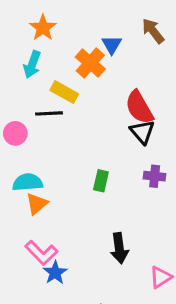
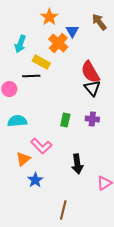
orange star: (43, 28) -> (49, 17), moved
purple cross: (155, 176) -> (92, 119), moved
orange triangle: (37, 204) -> (23, 159), moved
pink L-shape: (41, 253) -> (41, 146), moved

